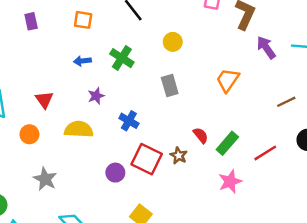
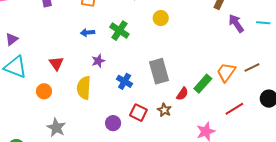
orange trapezoid: (228, 80) -> (226, 72), moved
gray rectangle: (170, 86) -> (159, 71), moved, size x1.4
yellow semicircle: (79, 129) -> (84, 88), turned -90
red semicircle: (201, 135) -> (182, 94), turned 72
green rectangle: (227, 143) -> (203, 84), moved
red square: (147, 159) -> (138, 113), size x0.7

